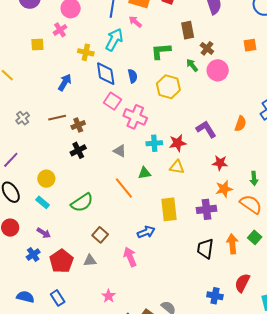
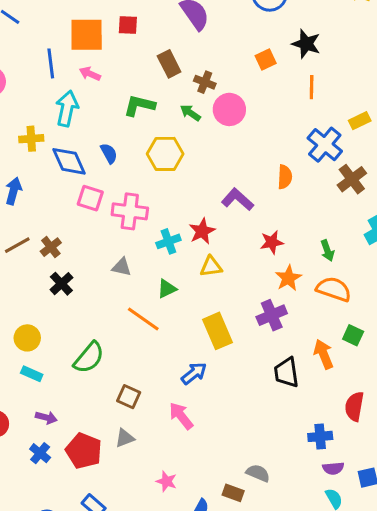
green L-shape: (161, 51) -> (139, 106), turned 35

